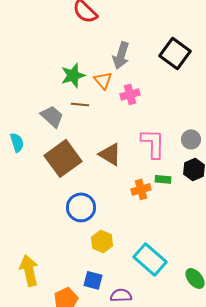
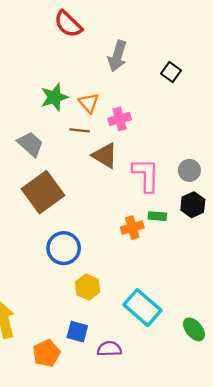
black square: (175, 53) -> (171, 72), size x0.6
gray arrow: (121, 55) -> (117, 56), moved
brown line: (80, 104) -> (80, 130), moved
brown triangle: (110, 154) -> (105, 156), moved

